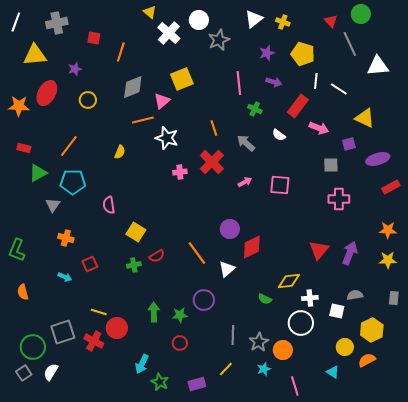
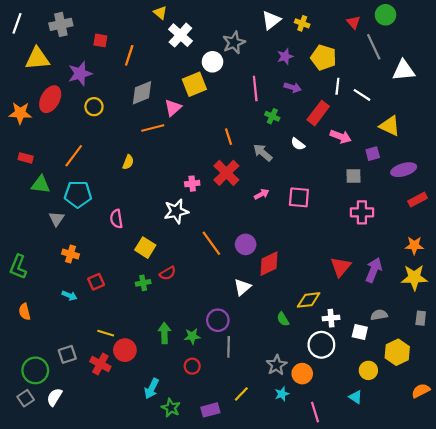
white circle: (199, 20) -> (212, 62), moved
purple star: (75, 69) -> (80, 74), size x1.6
white star: (167, 138) -> (176, 211), moved, turned -30
green triangle: (38, 173) -> (41, 185), turned 36
orange line: (197, 253) -> (211, 243), moved
yellow star: (388, 260) -> (414, 278), size x1.4
green semicircle: (265, 299) -> (283, 319), turned 32
gray square: (63, 332) -> (67, 354), size x0.7
gray line: (233, 335) -> (229, 347), moved
orange semicircle: (367, 360) -> (421, 391), moved

